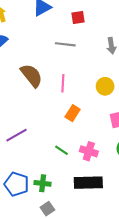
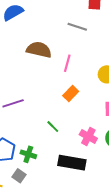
brown semicircle: (31, 76) -> (39, 50), turned -50
pink cross: (89, 151) -> (88, 137), moved
gray square: (47, 209) -> (19, 176), moved, turned -32

